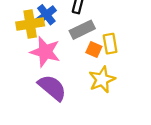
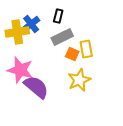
pink star: (45, 52) -> (20, 70), moved

